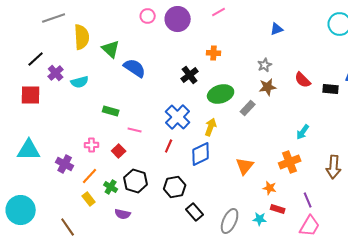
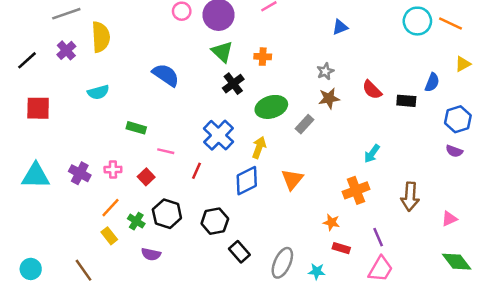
green triangle: (111, 49) -> (222, 52), moved
black line: (36, 59) -> (27, 60), moved
purple cross: (56, 73) -> (66, 50), moved
red line: (169, 146) -> (196, 171), moved
purple cross: (65, 164) -> (80, 173), moved
orange triangle: (245, 166) -> (292, 179), moved
cyan circle: (21, 210) -> (31, 269), moved, size x0.6
cyan star: (260, 219) -> (317, 271), moved

